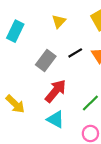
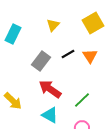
red arrow: (56, 91) -> (50, 89), turned -95

